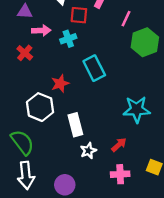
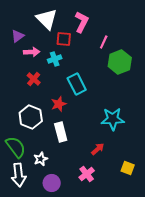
purple triangle: (25, 12) -> (18, 36), turned -40
red cross: (25, 53) -> (34, 79), moved
red star: (60, 83) -> (59, 104), moved
white star: (88, 151) -> (41, 159), moved
pink cross: (120, 174) -> (87, 174), moved, turned -35

